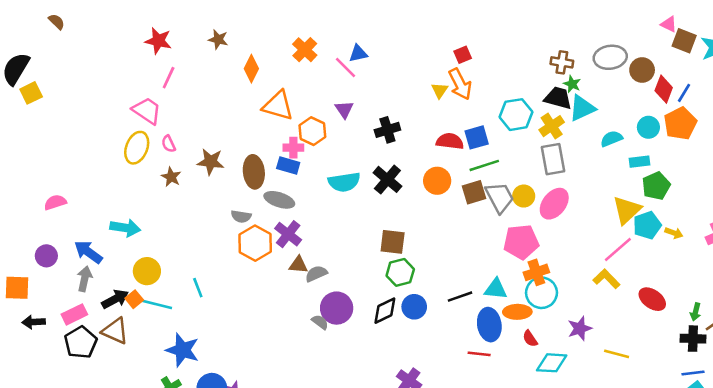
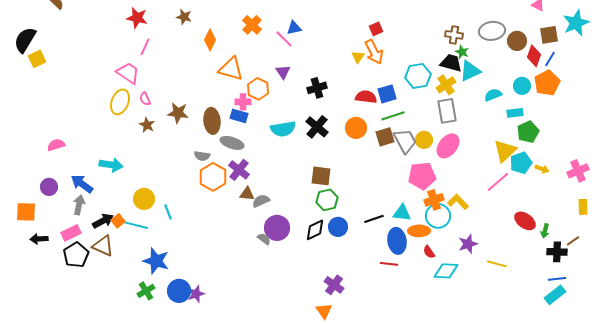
brown square: (684, 41) -> (549, 35), moved, turned -30
yellow circle: (147, 271) -> (144, 199), moved
yellow L-shape: (606, 279) -> (458, 202), moved
green arrow: (696, 312) -> (545, 231), moved

